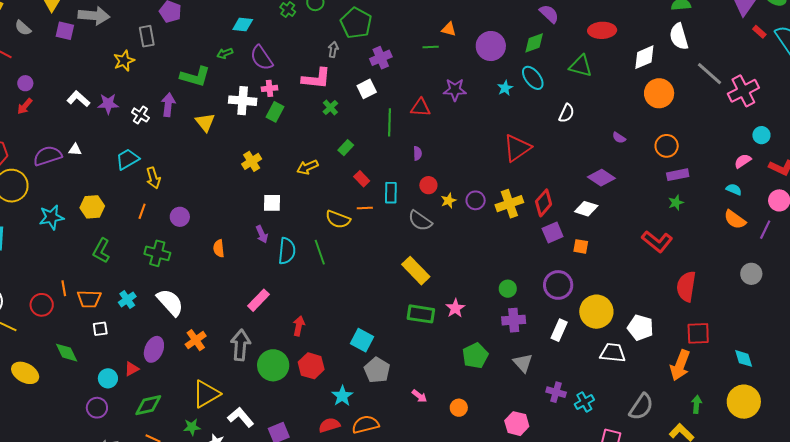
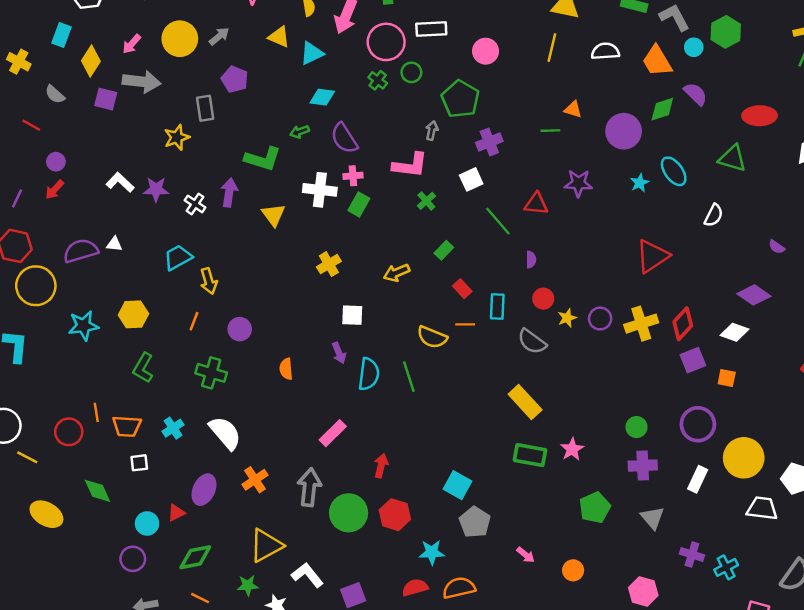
green diamond: (534, 43) -> (662, 109), moved
green line: (390, 122) -> (498, 221), turned -44
cyan star: (342, 396) -> (432, 552), turned 30

